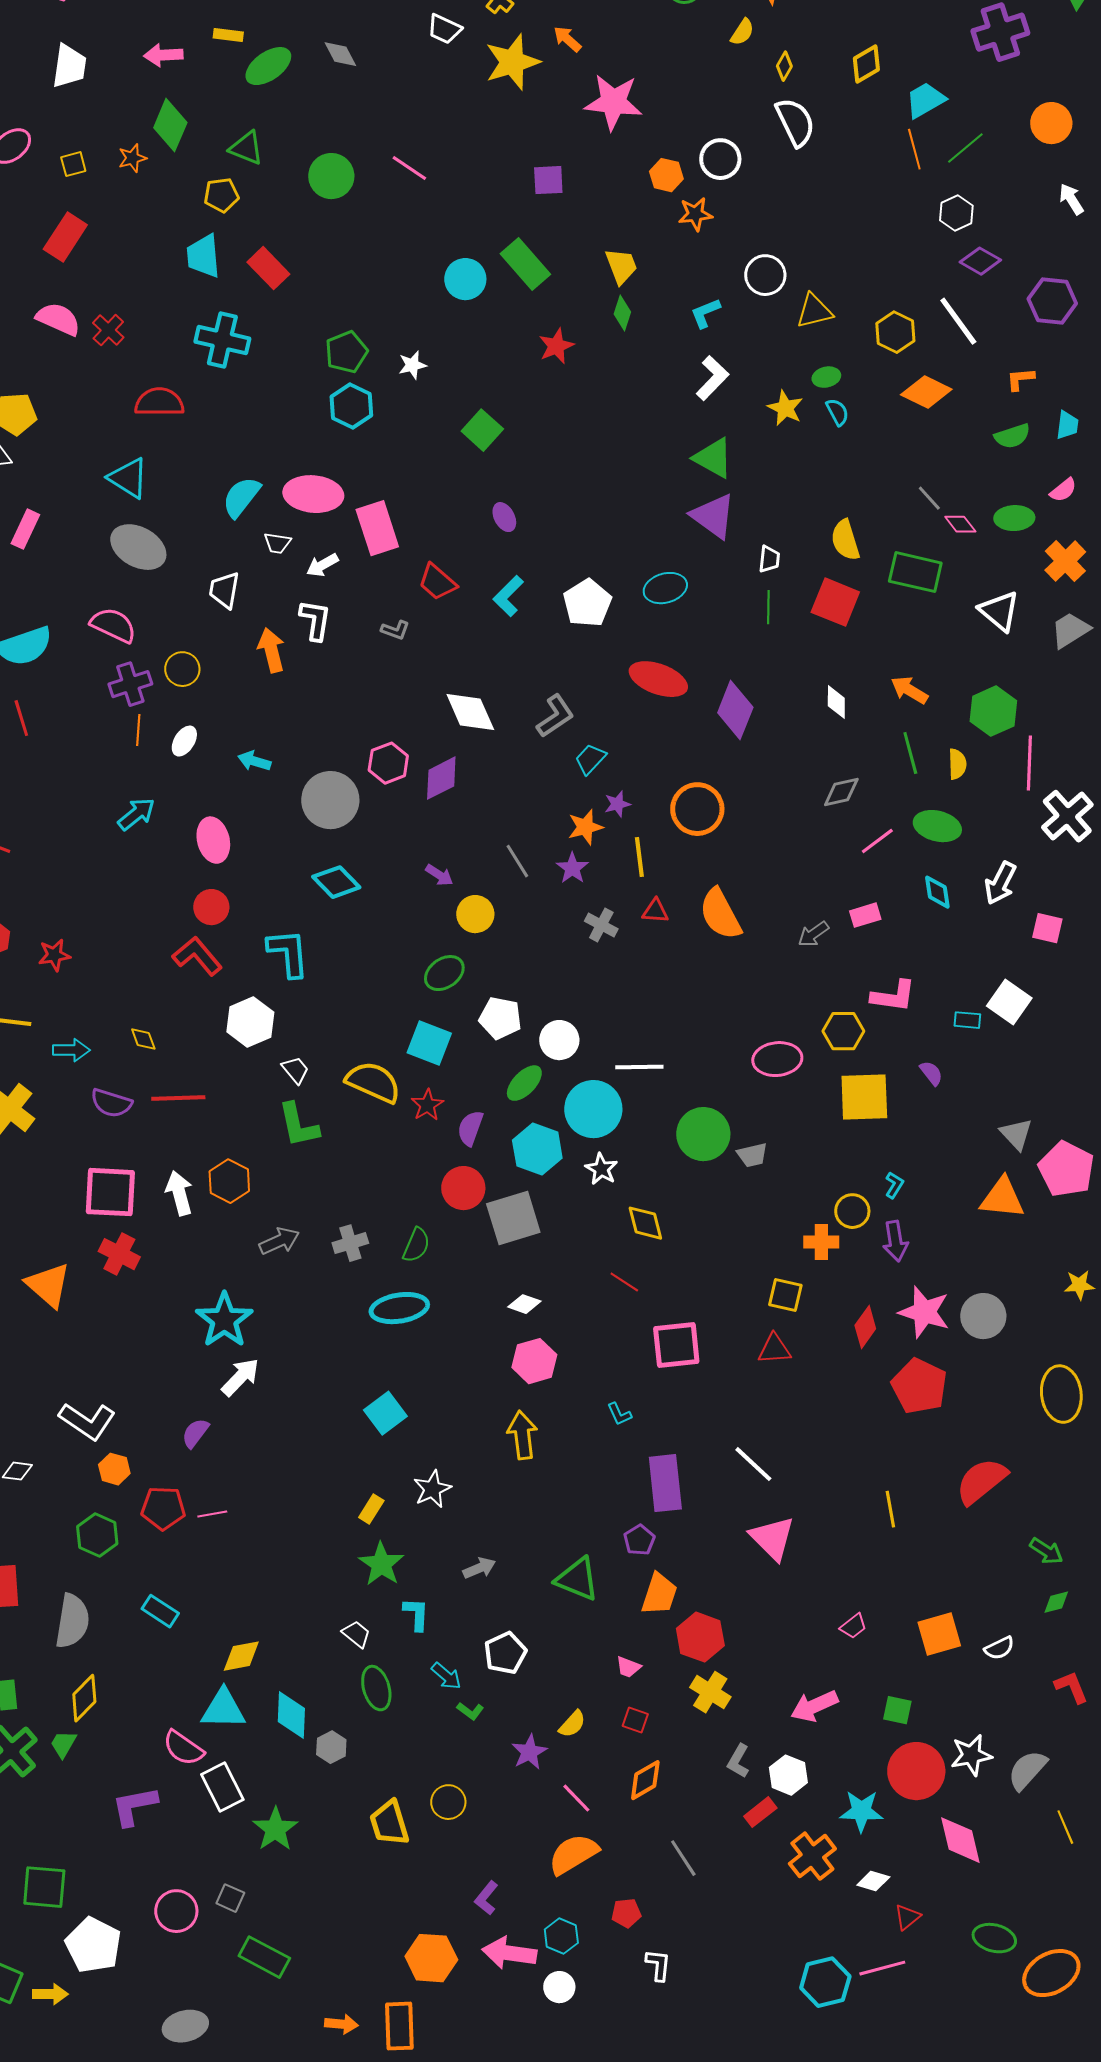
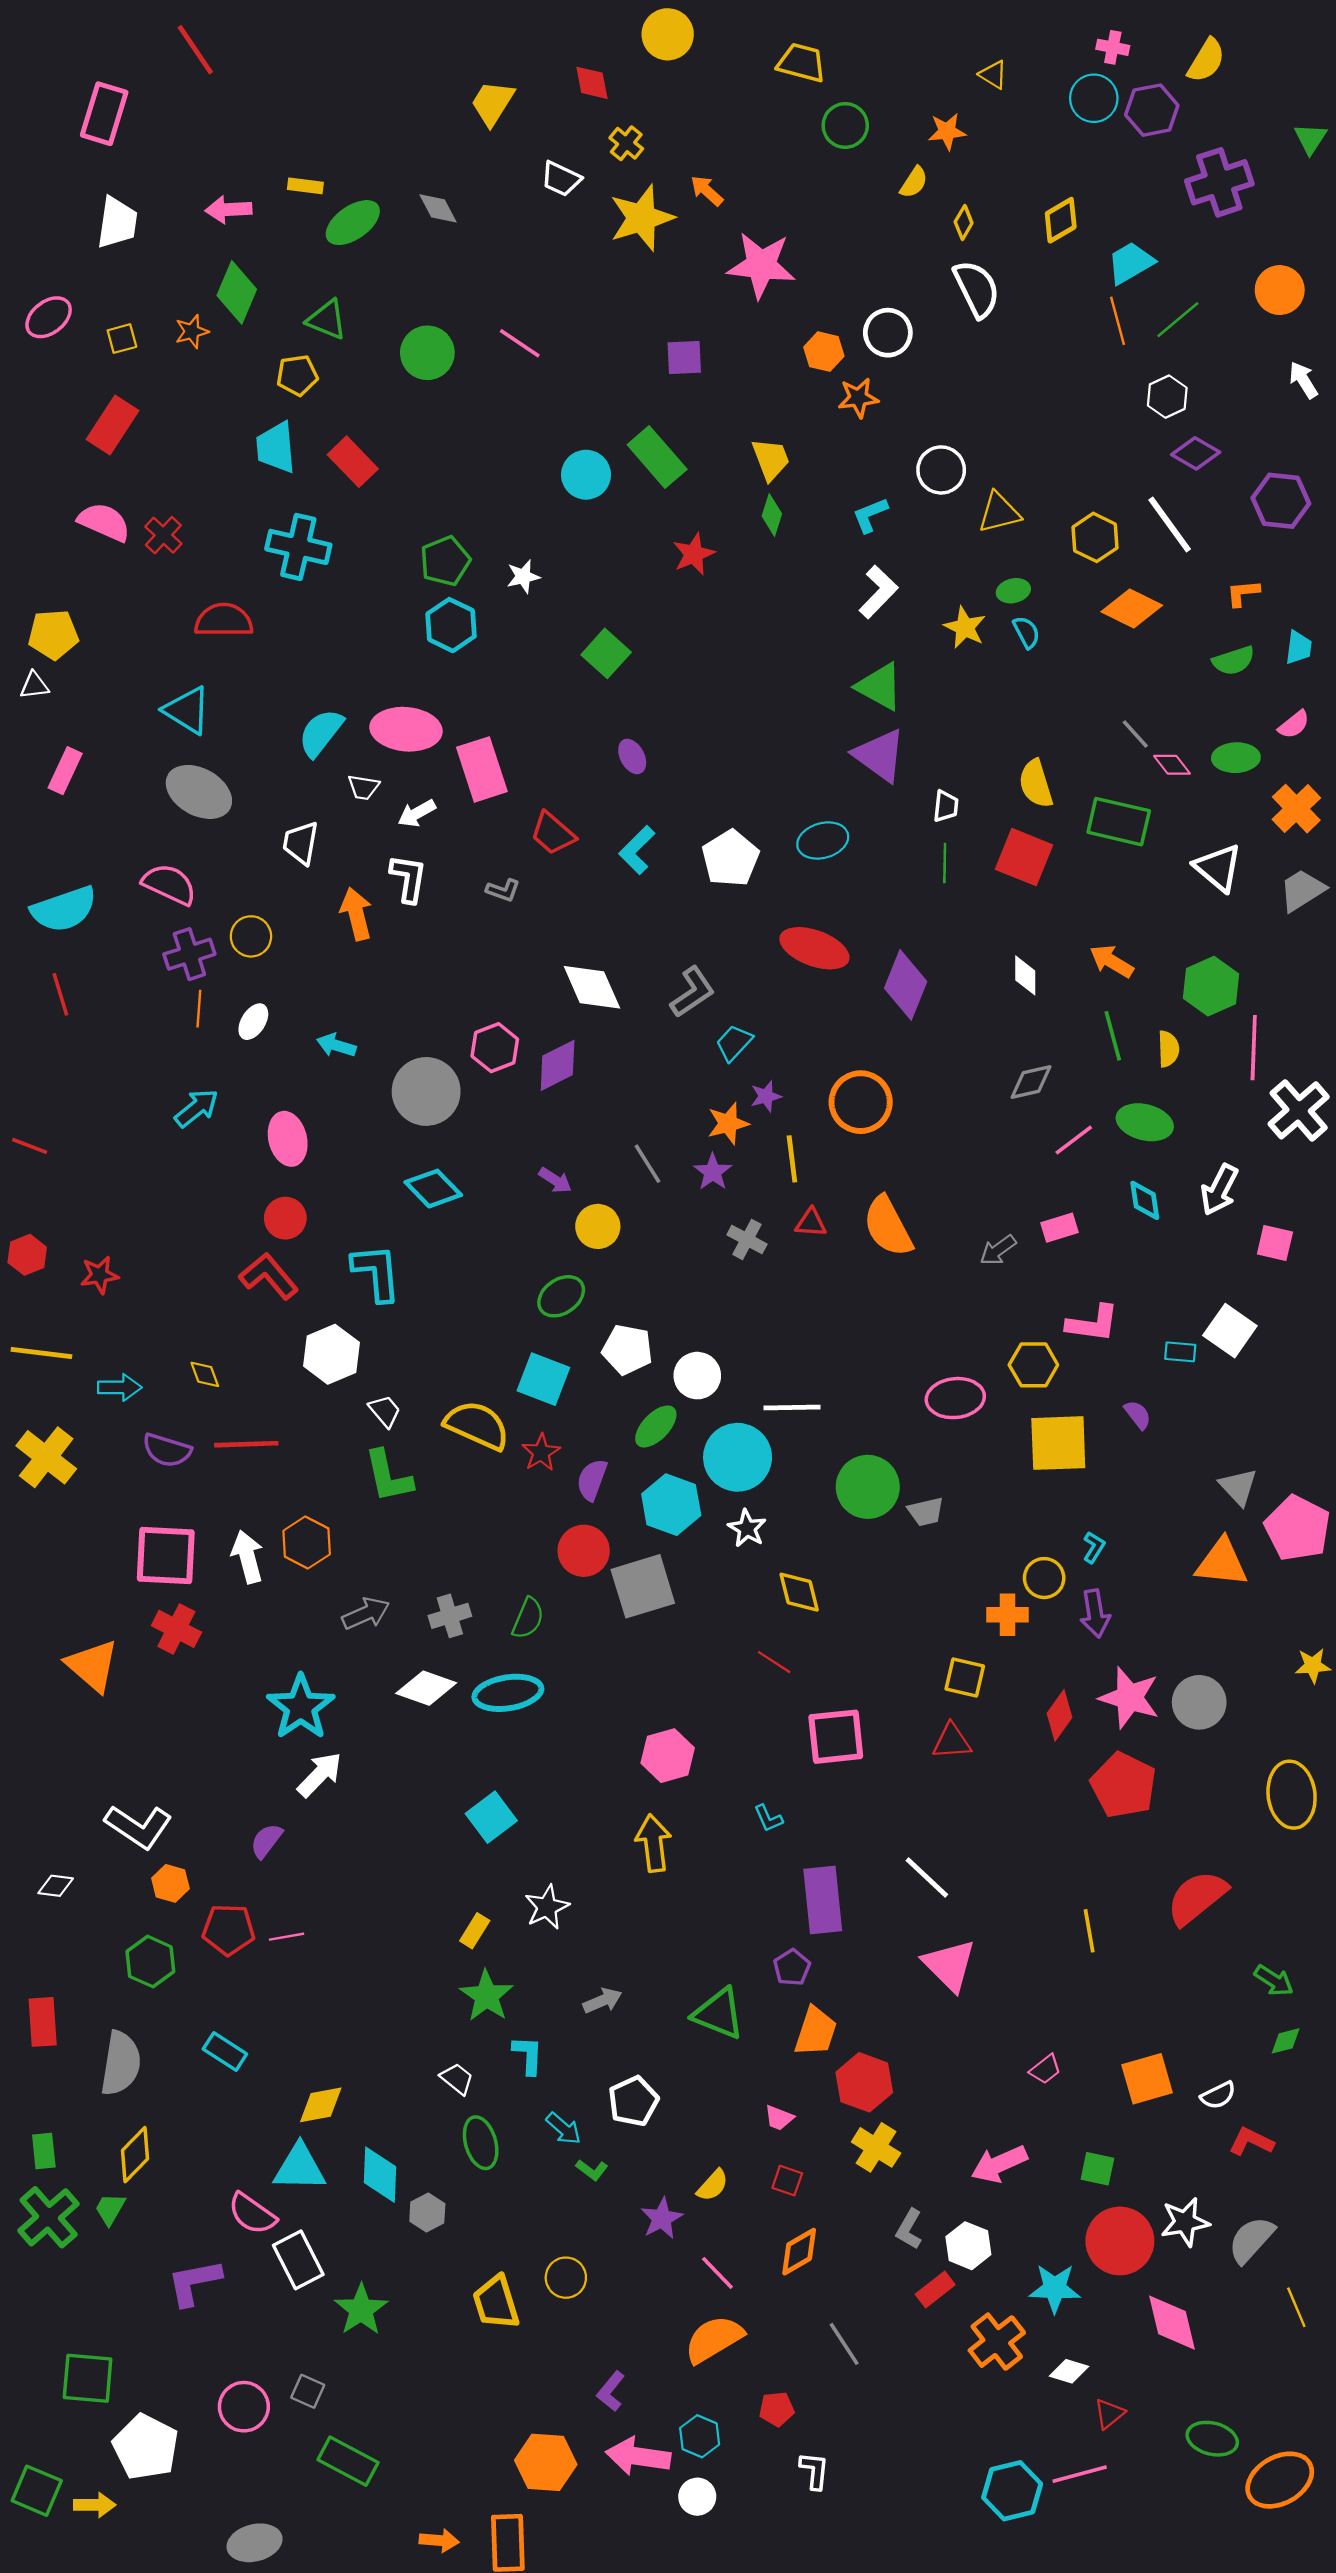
white diamond: (524, 1304) -> (426, 1688), moved, size x1.5
red L-shape: (1071, 1687) -> (1251, 2141), moved, turned -42

